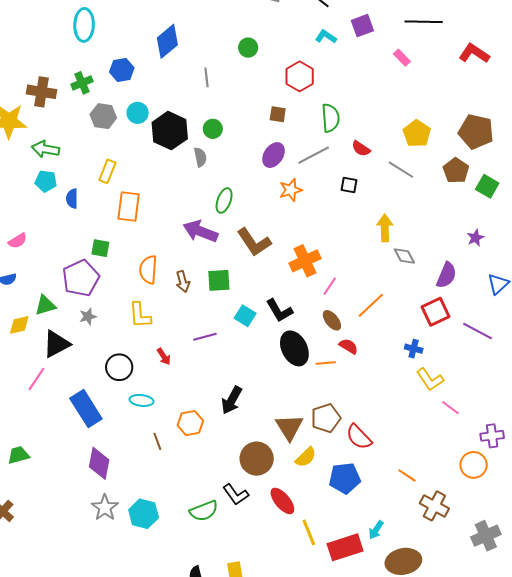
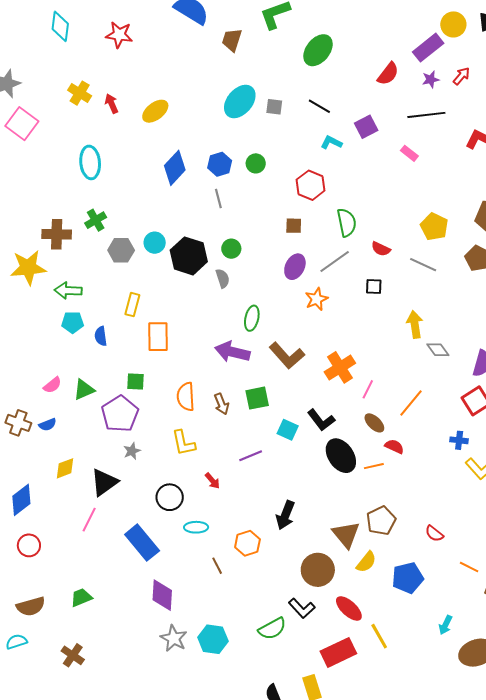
blue hexagon: (122, 70) -> (220, 164), moved
green triangle: (45, 305) -> (84, 390), moved
red semicircle: (359, 437) -> (434, 534), moved, size x0.7
red rectangle: (345, 547) -> (338, 652), moved

